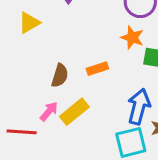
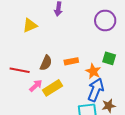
orange star: (132, 38) -> (93, 71), moved
red line: (22, 132) -> (20, 70), moved

